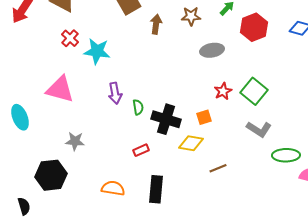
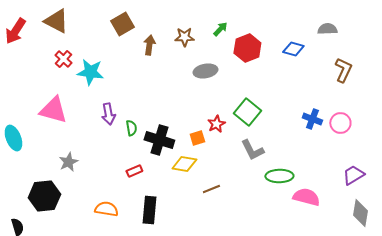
red star: (223, 91) -> (216, 124), moved
gray L-shape: (259, 129) -> (252, 150), turned 30
gray star: (75, 141) -> (68, 162), turned -30

